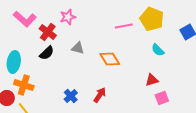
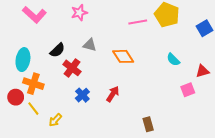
red cross: (48, 32) -> (72, 68), moved
cyan semicircle: (158, 50) -> (173, 60), moved
red triangle: (152, 80) -> (202, 71), moved
pink square: (162, 98) -> (188, 90), moved

